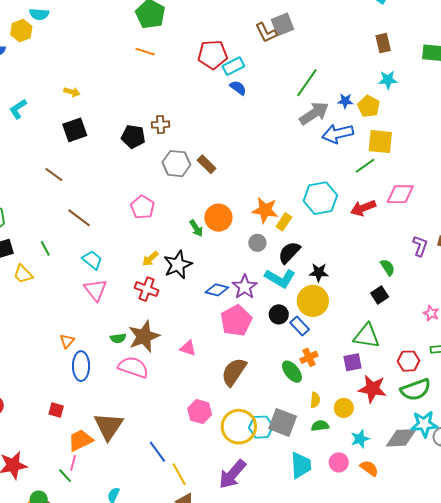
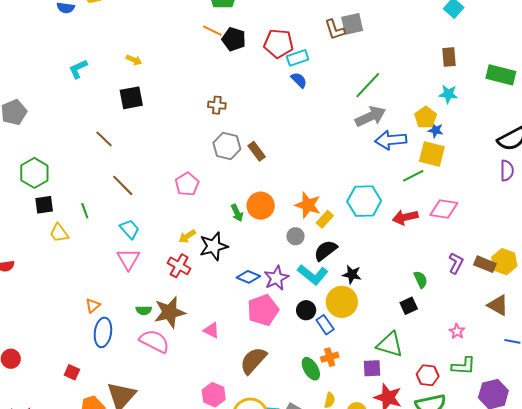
blue star: (345, 101) -> (436, 130), moved
black pentagon: (133, 137) -> (234, 39), moved

